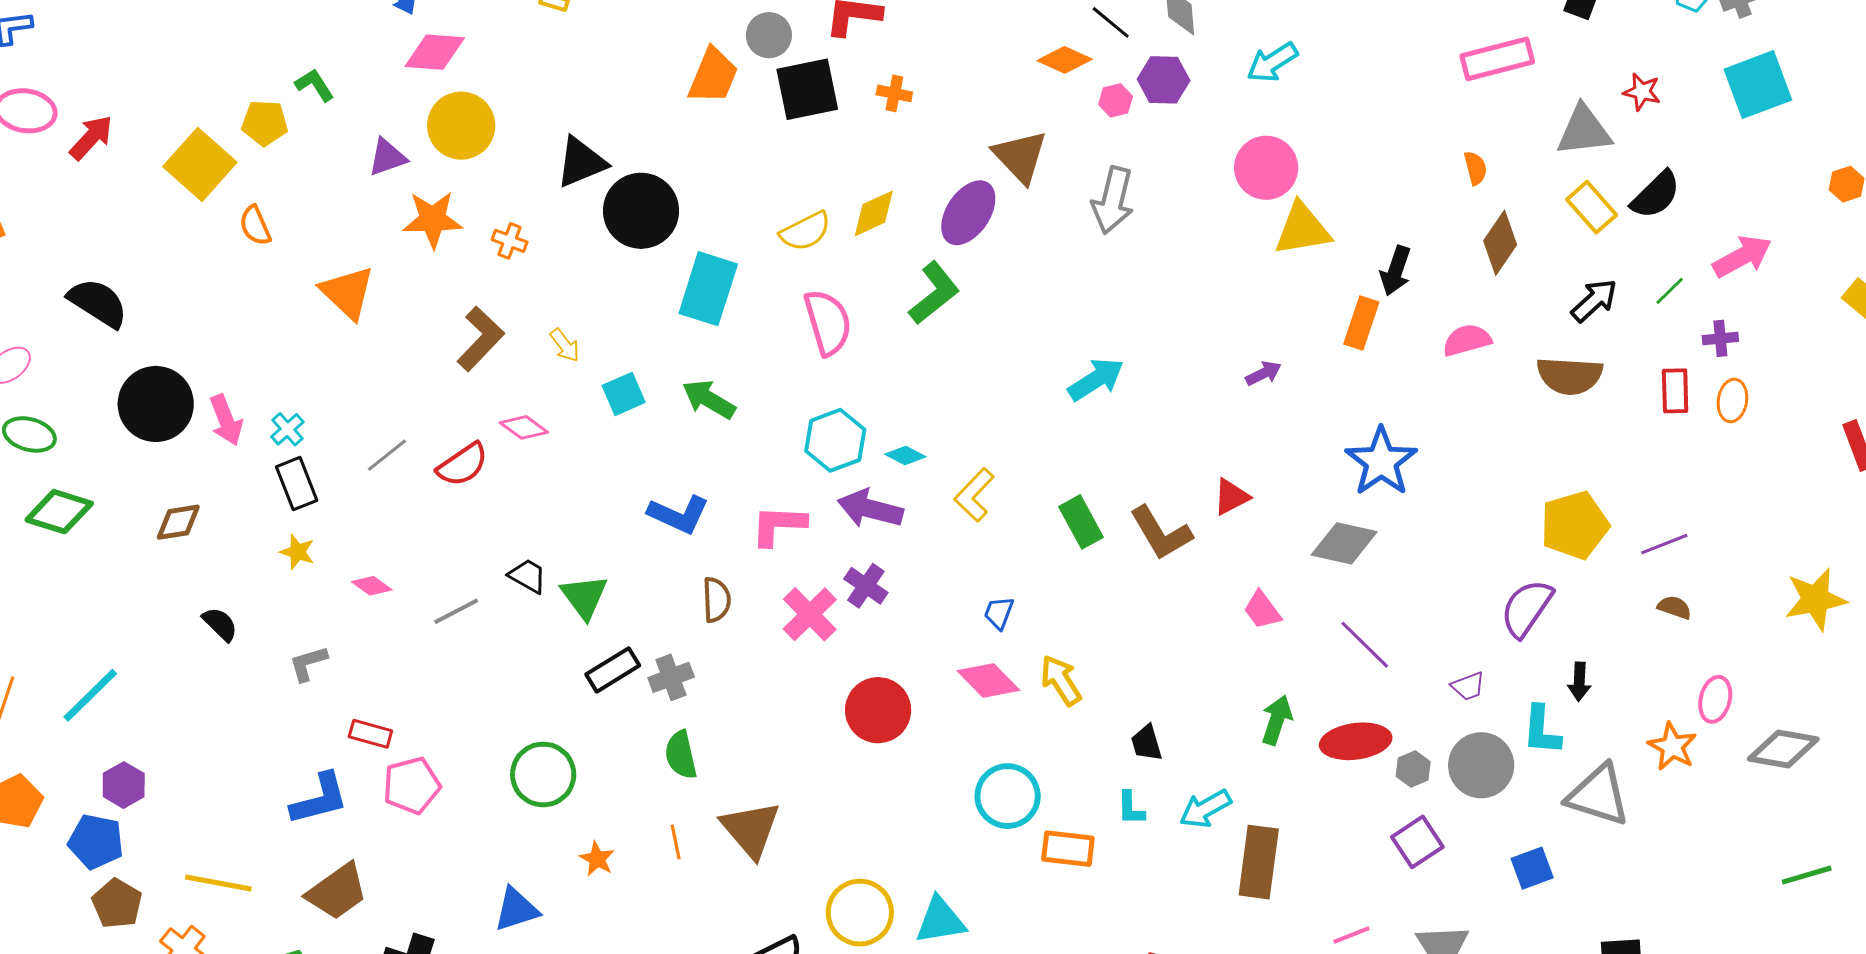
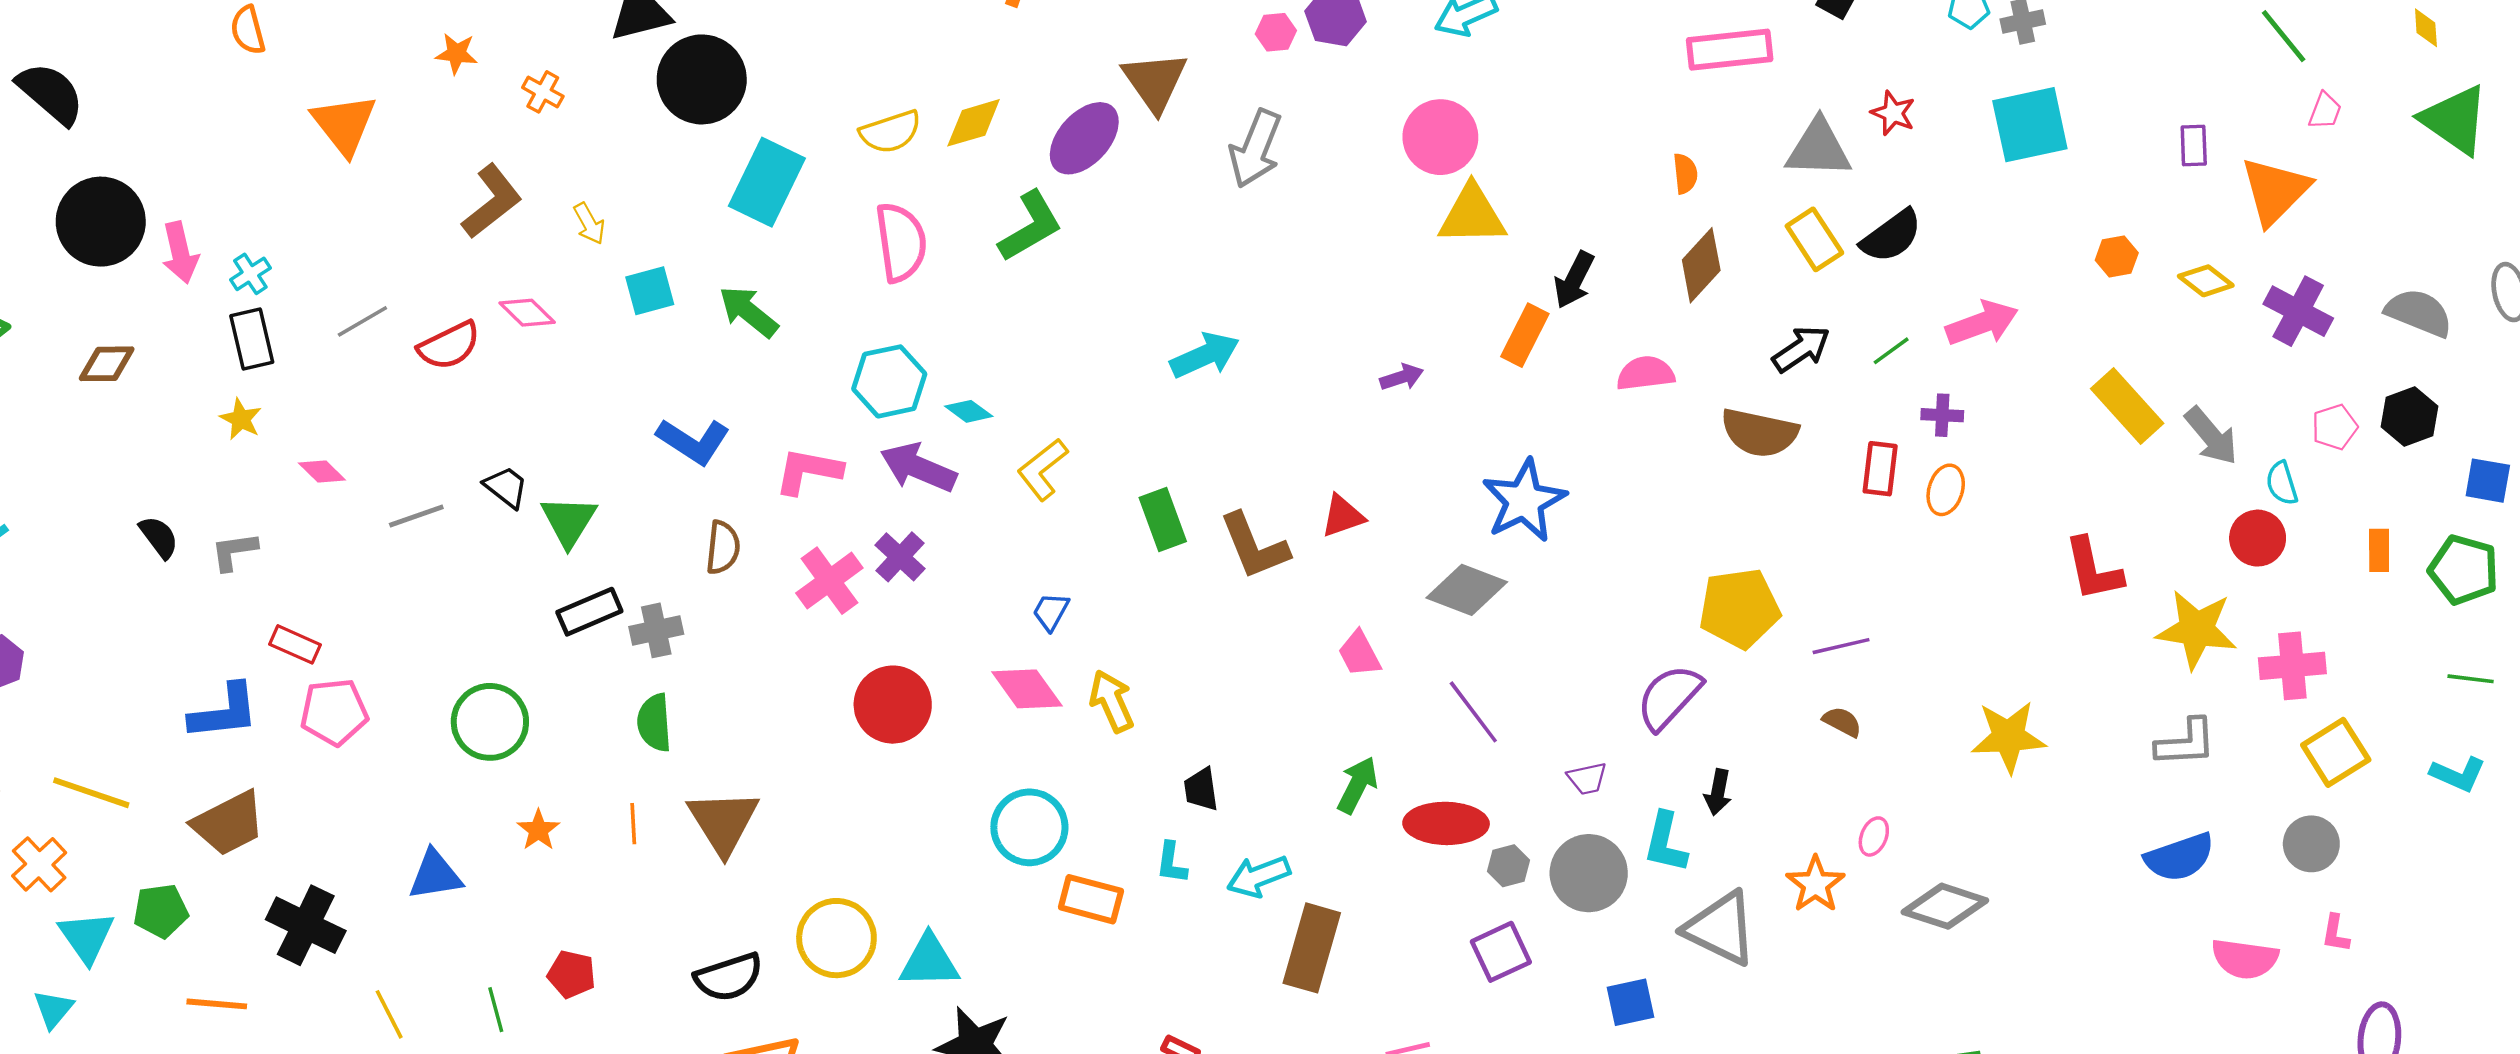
orange star: (433, 219) -> (456, 54), size x0.6
black semicircle: (220, 624) -> (159, 537), moved
pink ellipse: (1715, 699) -> (1874, 836), size x0.7

